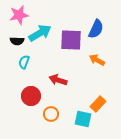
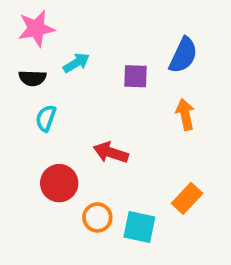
cyan arrow: (40, 33) -> (76, 63), size x0.6
purple square: (71, 40) -> (136, 76), size x0.6
orange arrow: (97, 60) -> (185, 114), turned 49
cyan square: (83, 119) -> (139, 227), moved

